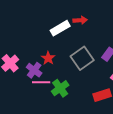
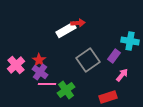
red arrow: (80, 20) -> (78, 23), moved
red star: (48, 58) -> (39, 60), moved

